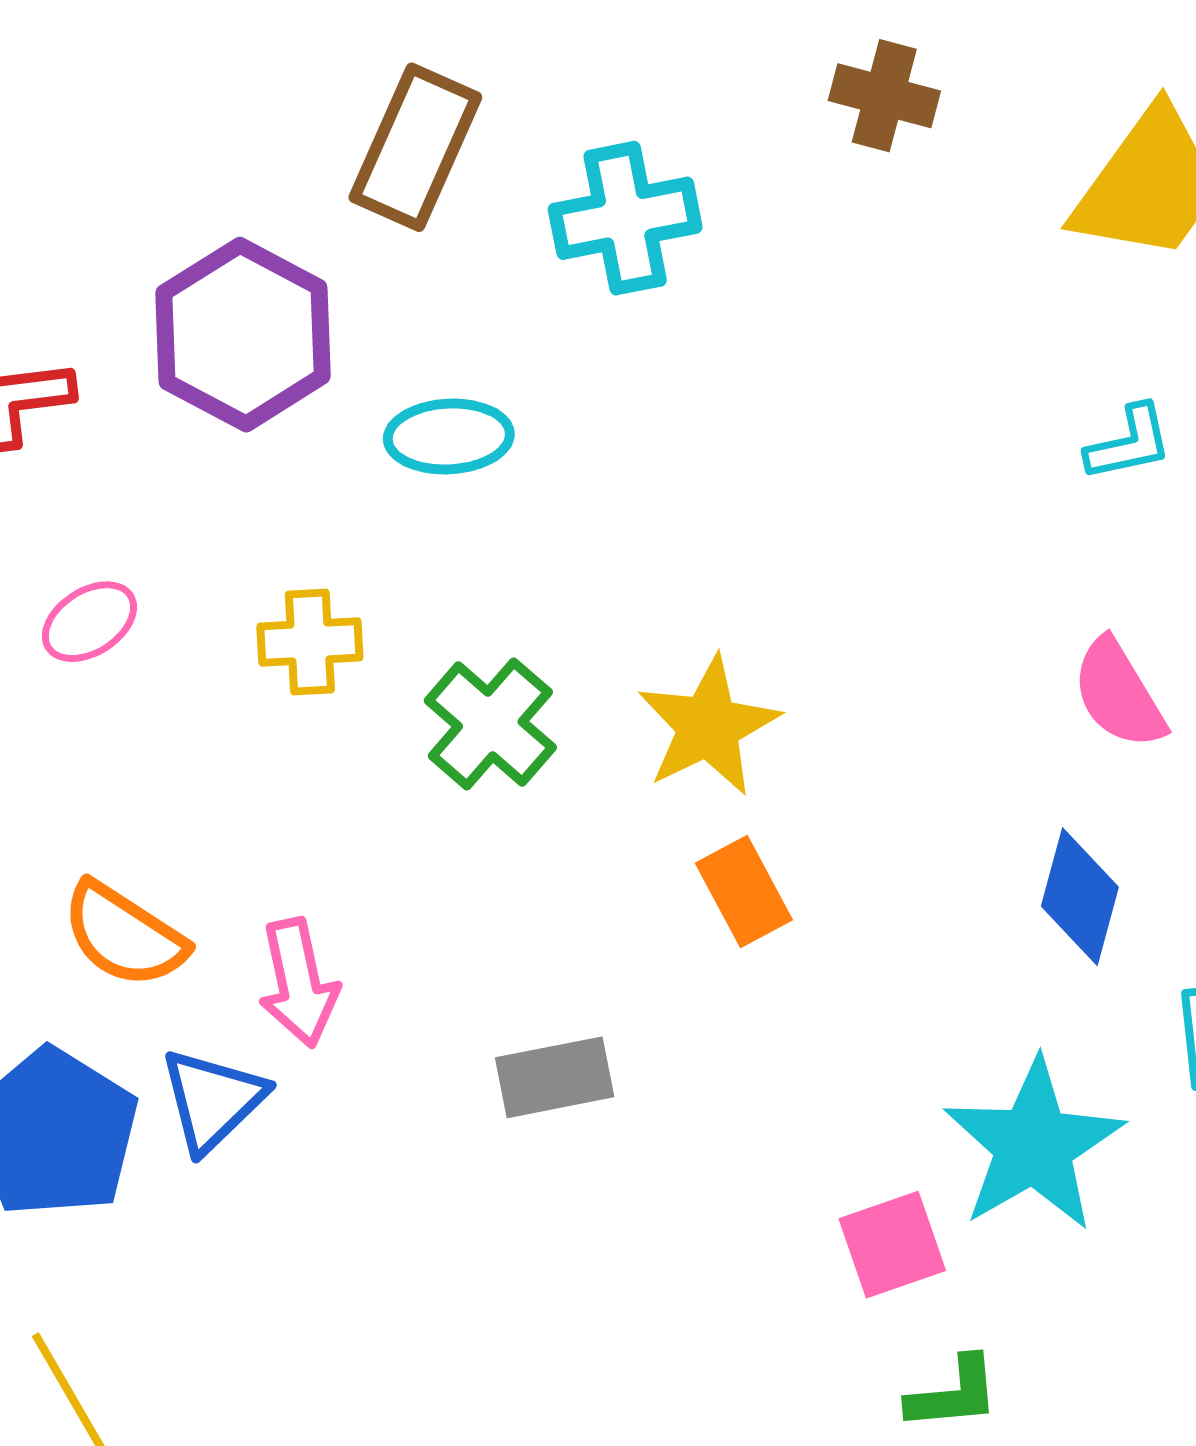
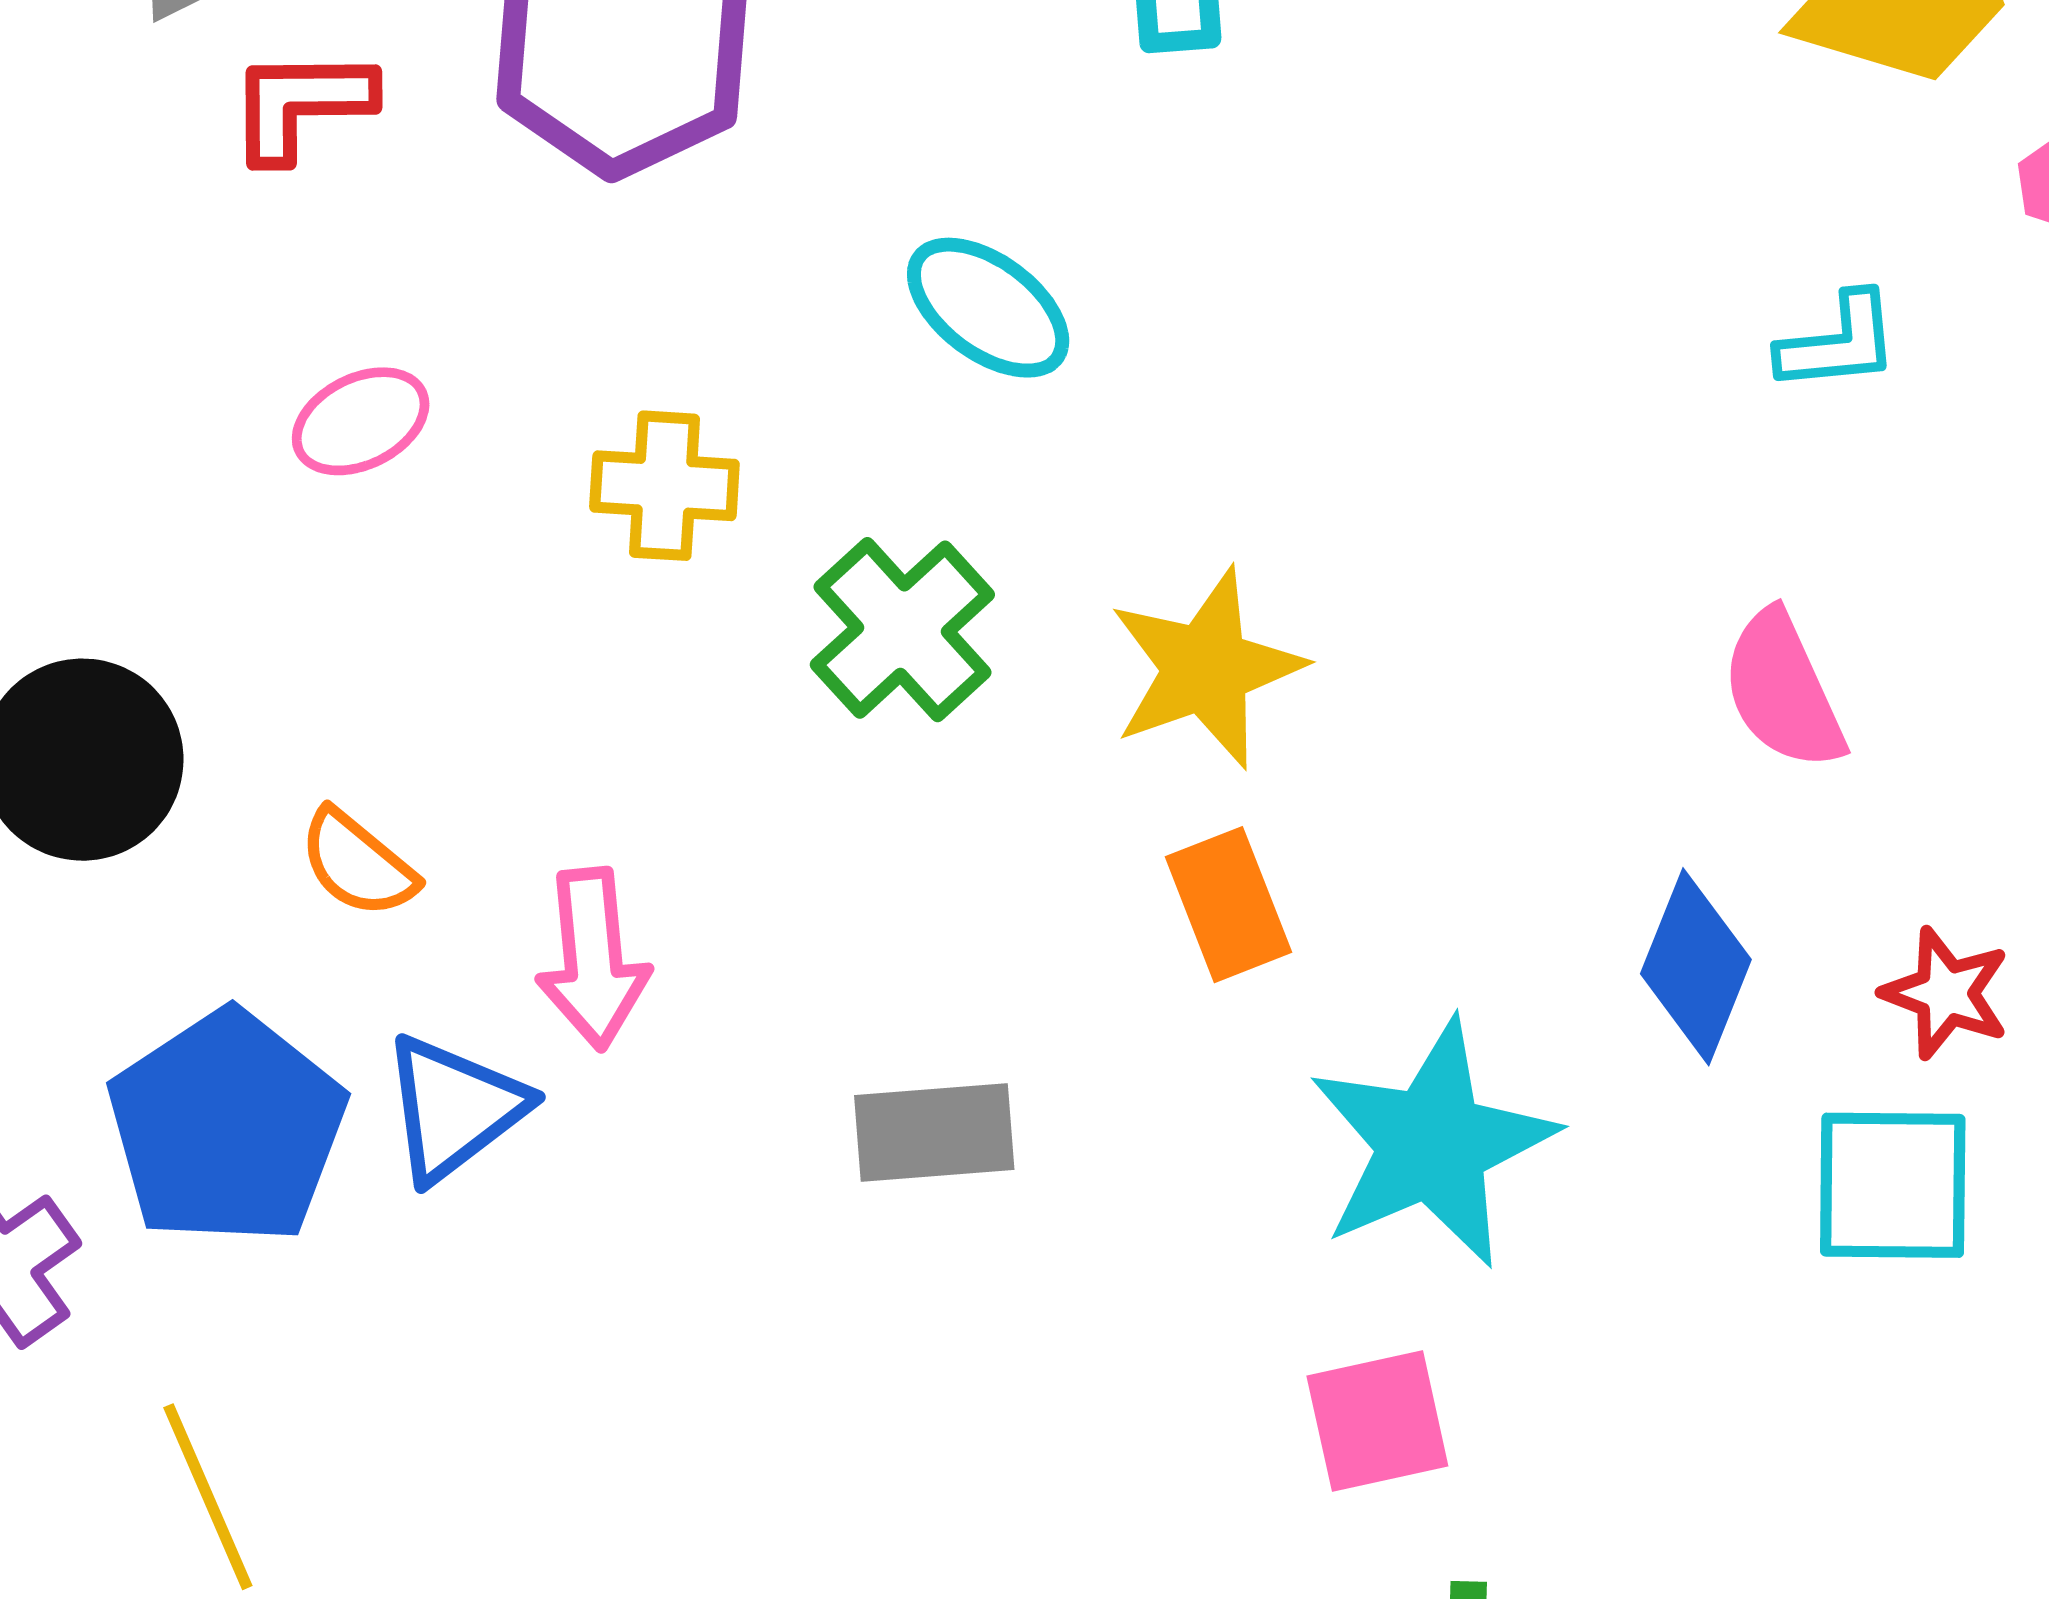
cyan ellipse: (449, 436) -> (988, 308), moved, turned 33
orange semicircle: (124, 935) -> (358, 864), size x0.7
cyan star: (1034, 1145) -> (1432, 1144), moved

